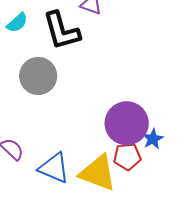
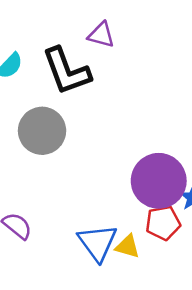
blue triangle: (54, 168) -> (97, 242), moved, turned 36
yellow triangle: (98, 173) -> (128, 246), size x0.5

